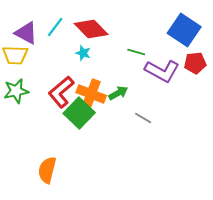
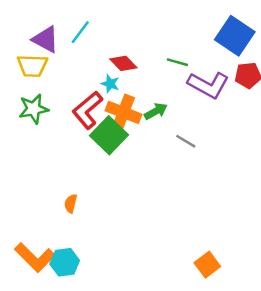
red diamond: (91, 29) -> (123, 63), moved, size x0.7
cyan star: (83, 53) -> (110, 84), moved
orange semicircle: (47, 170) -> (71, 203), size x0.6

